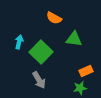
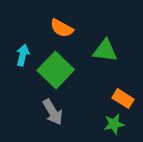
orange semicircle: (54, 18) -> (62, 28), moved
orange rectangle: (86, 71) -> (123, 99), turned 56

